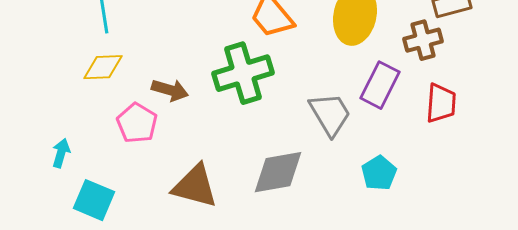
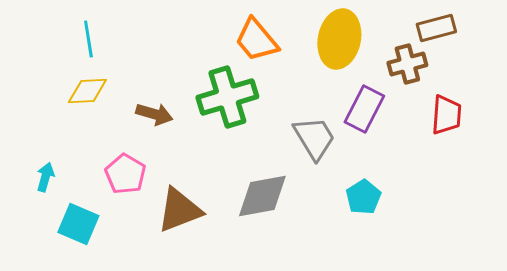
red trapezoid: (441, 103) -> (446, 115), moved
pink pentagon: (137, 123) -> (125, 174), moved
brown triangle: (195, 186) -> (179, 210), turned -36

